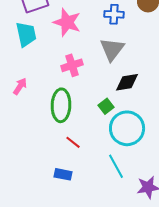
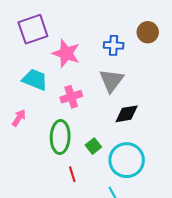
cyan trapezoid: (26, 34) -> (35, 80), moved, turned -56
green square: (106, 106) -> (93, 146), moved
red line: (73, 142) -> (72, 174), turned 35

